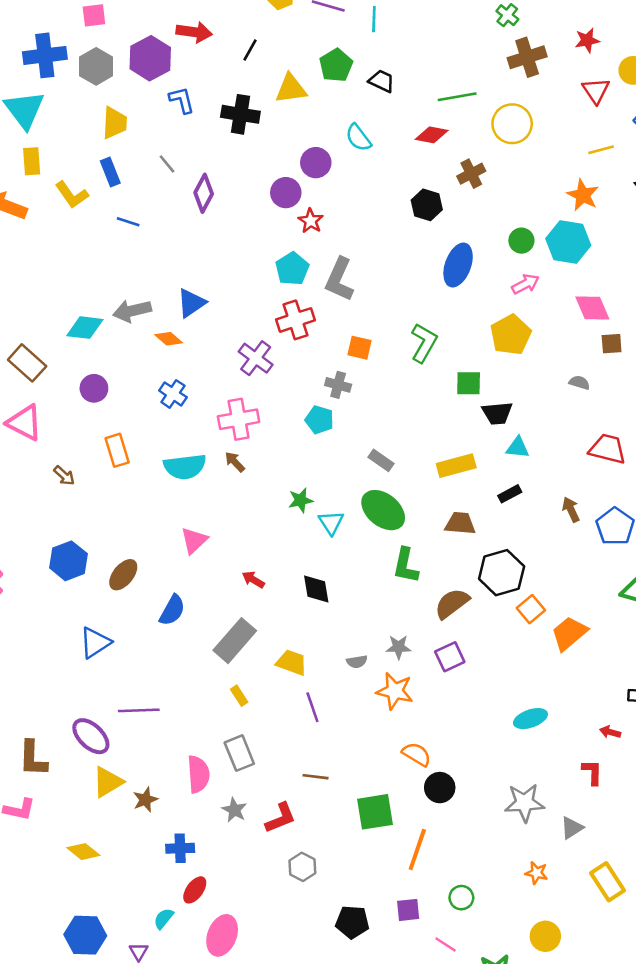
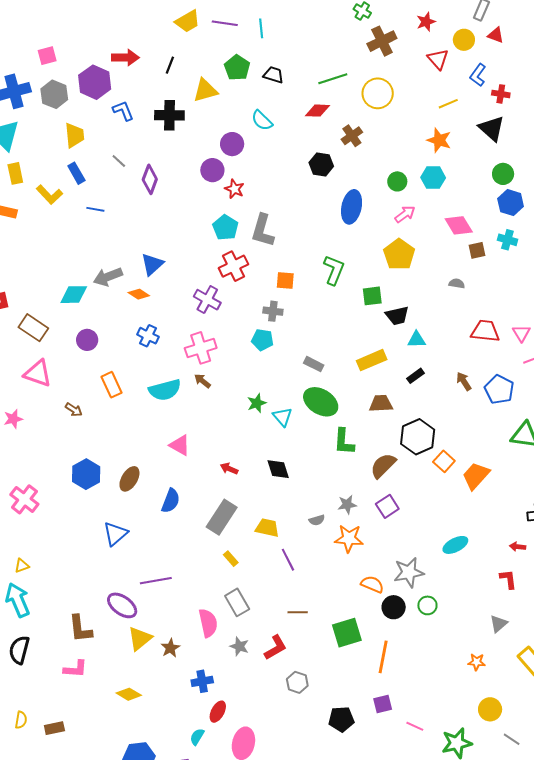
cyan hexagon: (568, 242) -> (433, 178), size x0.7
pink triangle: (194, 540) -> (180, 445), turned -40
gray star: (524, 803) -> (409, 572), moved
green circle: (461, 898) -> (427, 605), moved

